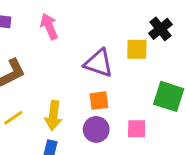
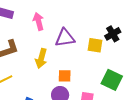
purple triangle: (99, 63) -> (65, 38), moved, turned -35
yellow arrow: (53, 116) -> (41, 58), moved

